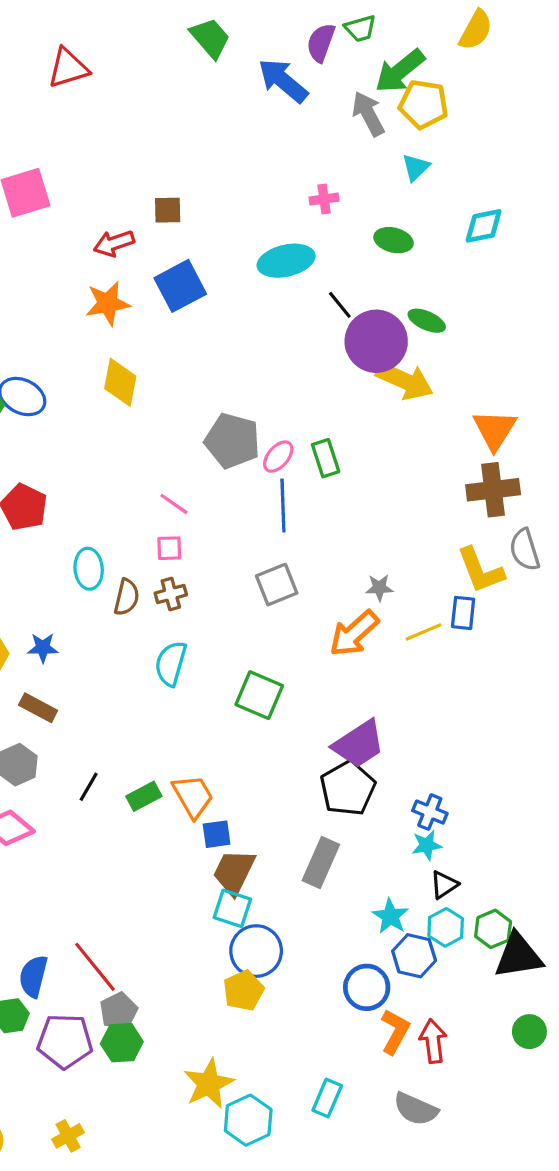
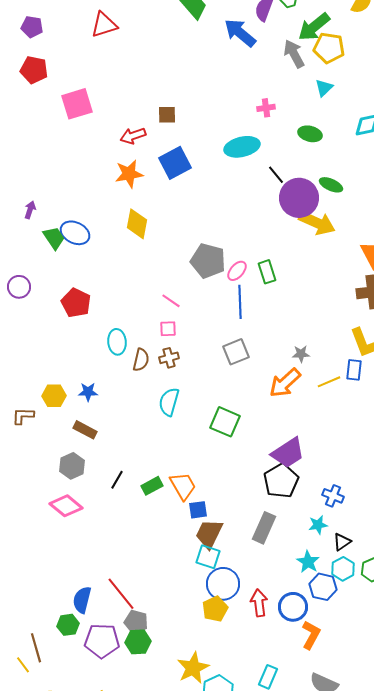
cyan star: (427, 845) -> (318, 525), moved
gray pentagon: (119, 1011) -> (136, 622), turned -30
red arrow: (433, 1041) -> (259, 603), moved

